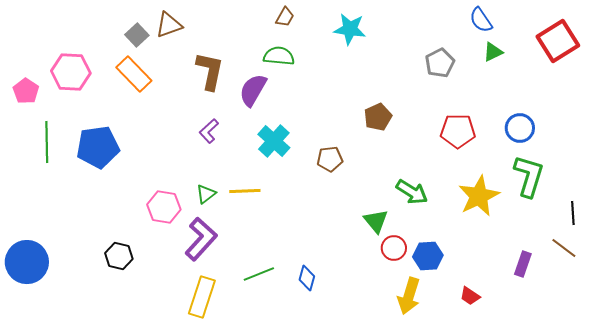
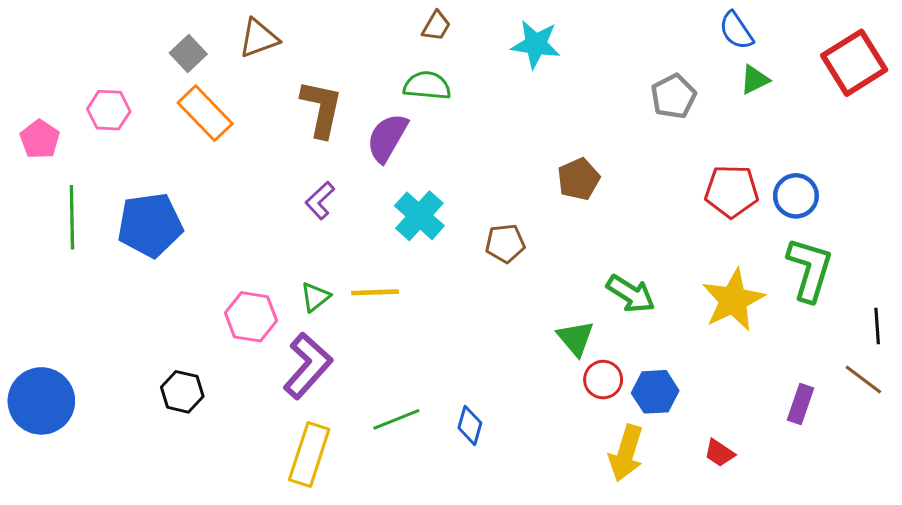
gray square: (137, 35) -> (188, 54), moved
pink hexagon: (71, 72) -> (109, 110), size x0.7
red pentagon: (458, 131) -> (732, 191), moved

